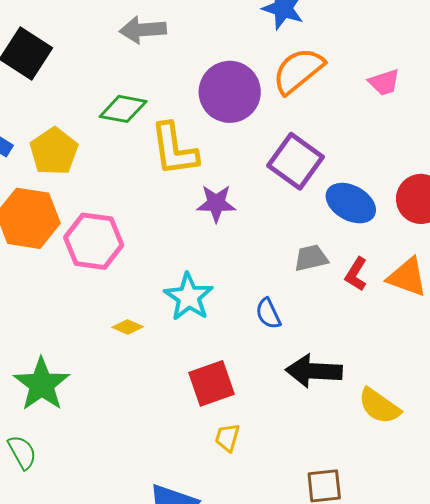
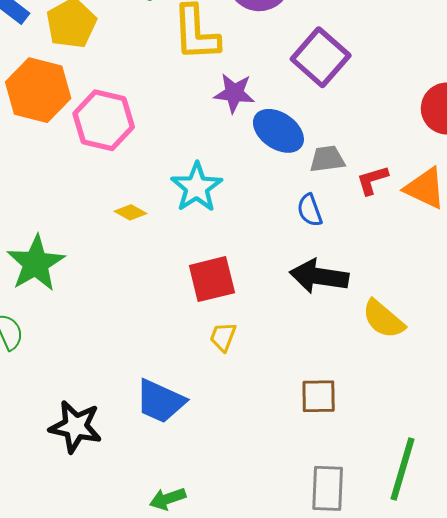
blue ellipse: (351, 203) -> (278, 131), moved
red L-shape: (356, 274) -> (372, 180), turned 36
blue semicircle: (268, 314) -> (310, 210), moved

